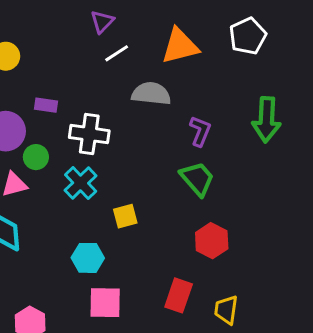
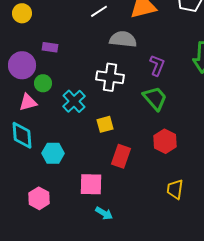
white cross: (89, 134) -> (110, 77), moved
cyan hexagon: (88, 258) -> (53, 153), moved
red rectangle: (179, 295) -> (121, 156), moved

